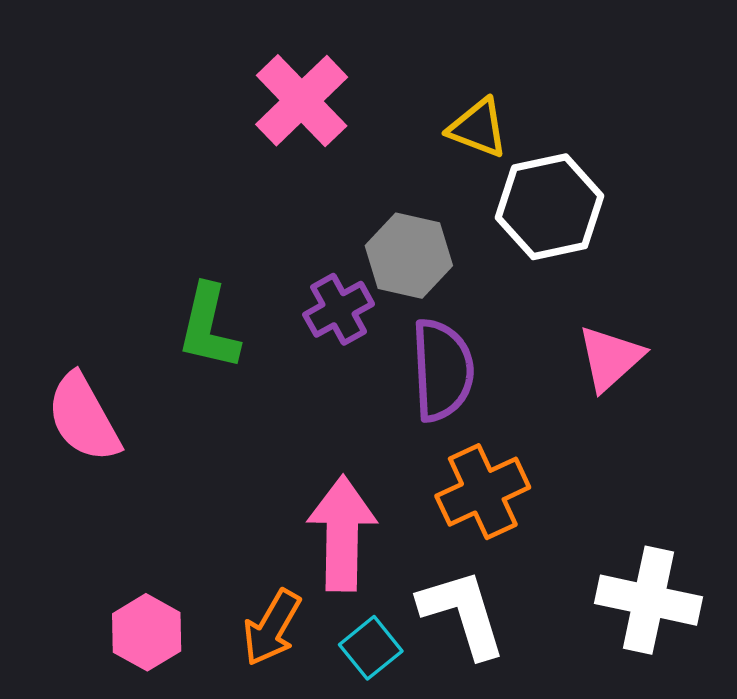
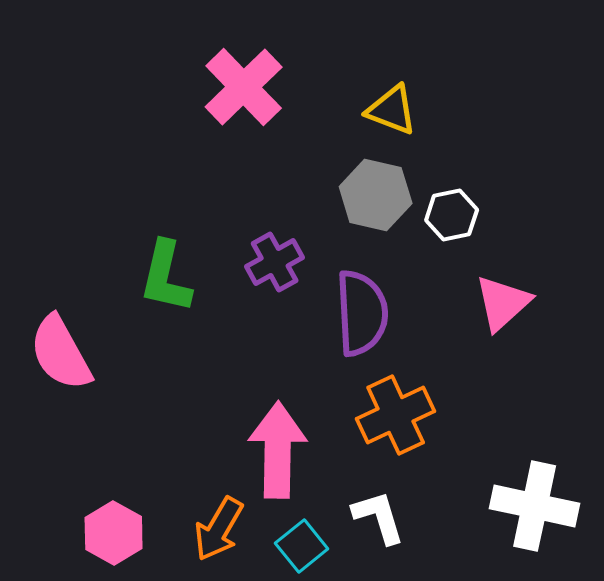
white hexagon: (550, 207) -> (452, 215), moved, size x0.6
gray hexagon: (409, 256) -> (376, 195), moved
white L-shape: (463, 613) -> (379, 517), size x0.7

